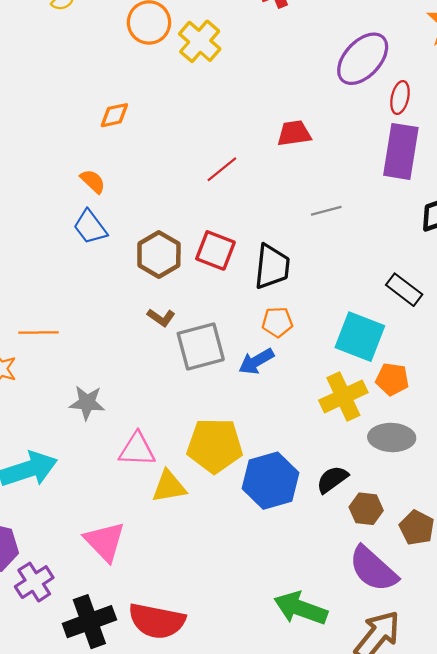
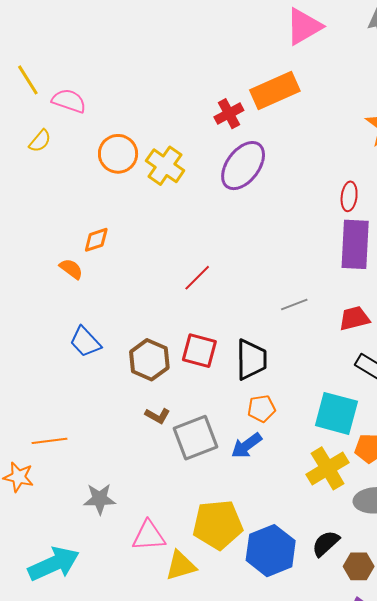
purple ellipse: (363, 59) -> (243, 166), moved
red trapezoid: (294, 133) -> (354, 318), moved
orange semicircle: (93, 181) -> (71, 269), moved

